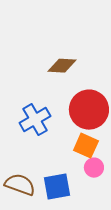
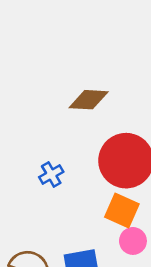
blue cross: (35, 120) -> (51, 174), size x0.6

